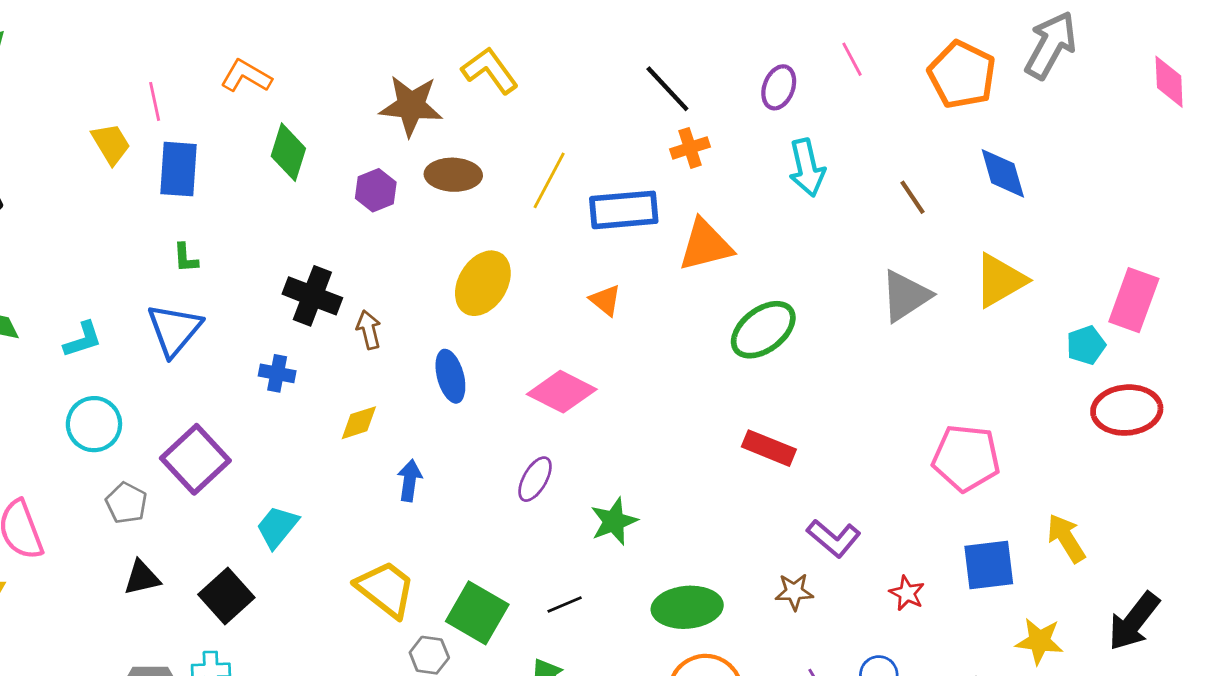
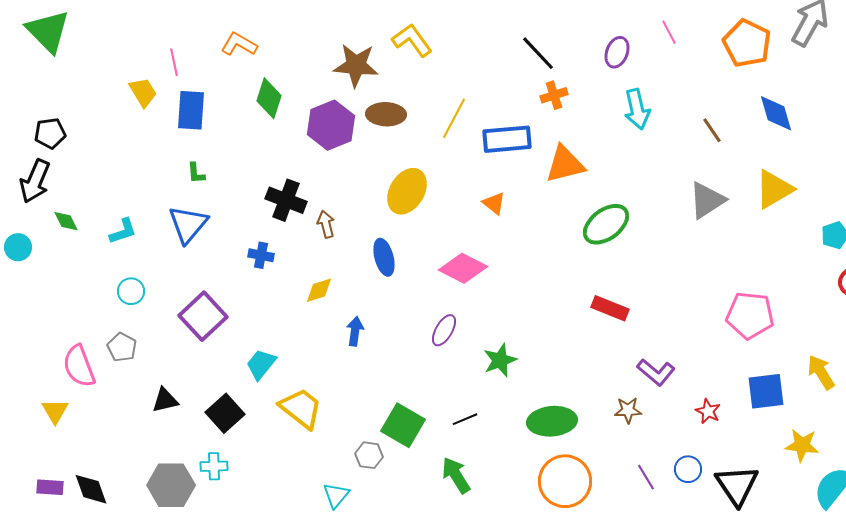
purple hexagon: (376, 190) -> (331, 125), size x1.6
cyan circle: (94, 424) -> (131, 291), size x0.7
gray pentagon: (126, 503) -> (122, 347), moved
yellow trapezoid: (386, 589) -> (301, 408), moved

